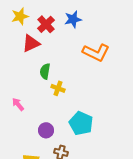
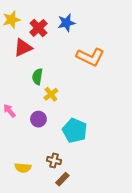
yellow cross: (58, 88) -> (51, 94), turned 32
purple circle: (46, 130) -> (38, 119), moved

